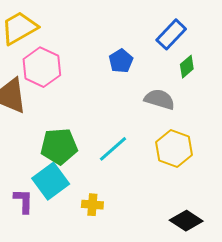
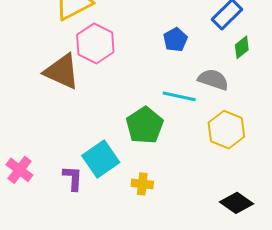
green pentagon: (59, 146) -> (145, 125), moved, turned -30
cyan line: (113, 149) -> (179, 96), moved, turned 52

